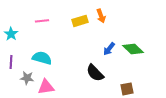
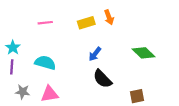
cyan star: (11, 34) -> (13, 48), moved
blue arrow: (109, 49) -> (95, 54), moved
gray star: (27, 78) -> (23, 92), moved

